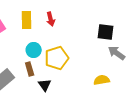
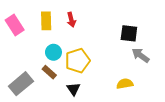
brown rectangle: (30, 69) -> (49, 72), turned -32
black triangle: (45, 85) -> (73, 89), moved

